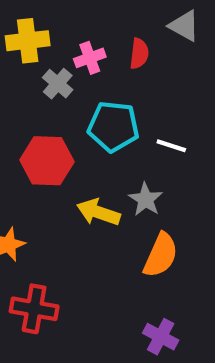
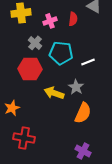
gray cross: (58, 84) -> (35, 43), moved
white line: (171, 146) -> (88, 62), turned -40

